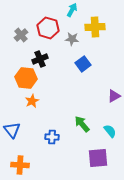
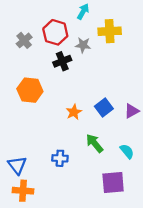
black cross: (40, 59) -> (62, 61), moved
blue square: (83, 64) -> (104, 107), moved
orange star: (32, 101) -> (74, 112), moved
blue triangle: (12, 130) -> (17, 165), moved

